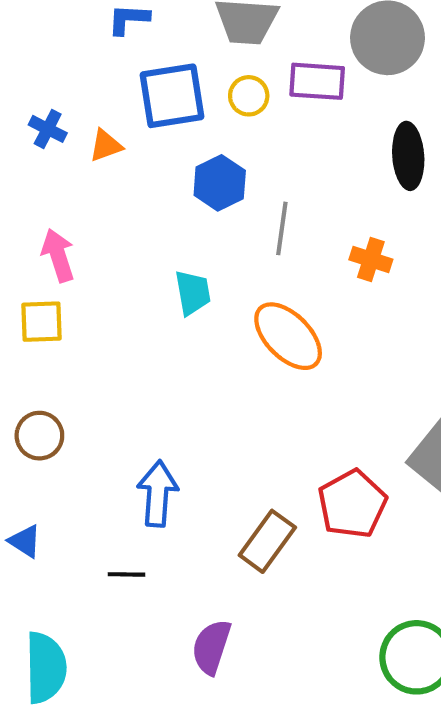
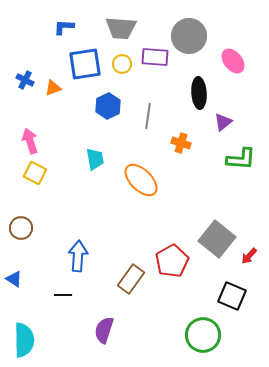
gray line: (282, 228) -> (148, 116), moved
yellow square: (42, 322) -> (35, 173), moved, turned 30

